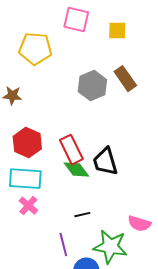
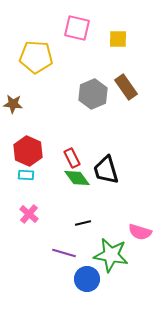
red rectangle: (71, 150) -> (72, 158), size x0.7
cyan rectangle: (25, 179) -> (26, 175), moved, size x0.5
purple line: (63, 245) -> (64, 253), turned -60

